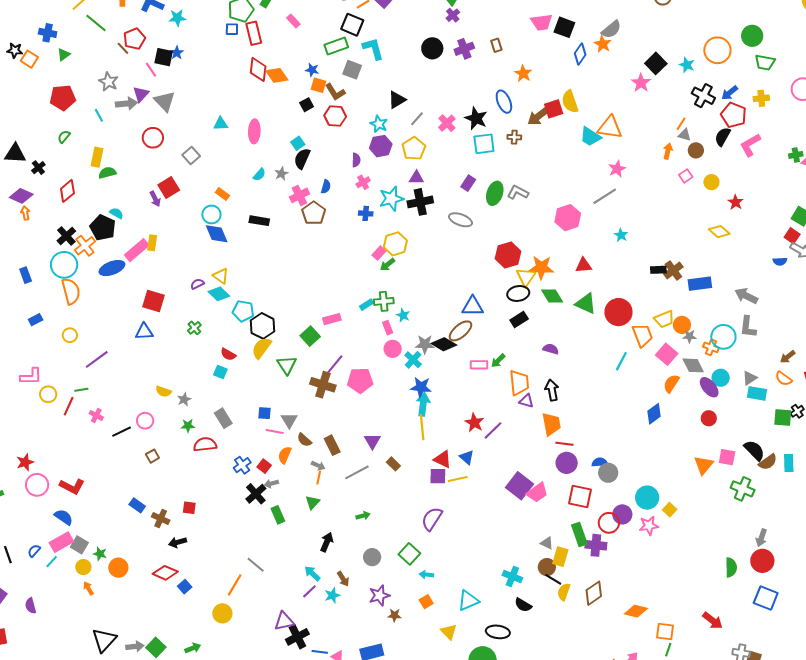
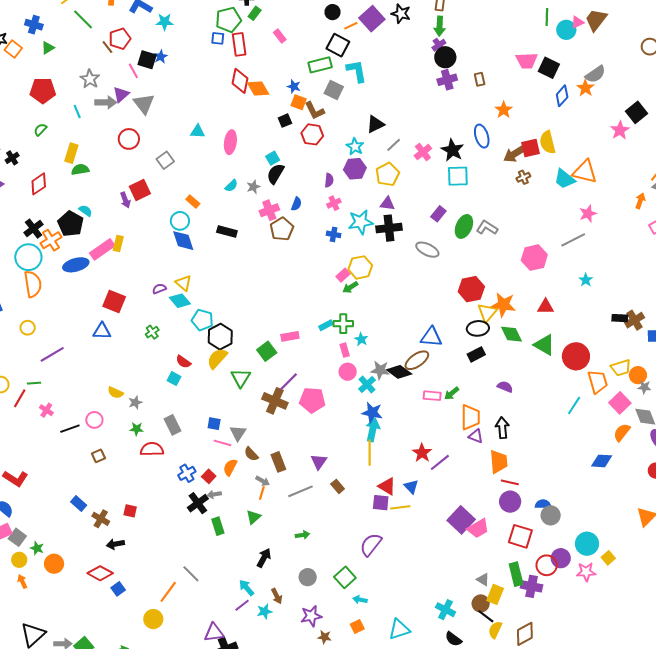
black circle: (432, 48) -> (445, 57), moved
brown cross: (514, 137) -> (523, 177), moved, turned -32
blue diamond: (654, 414) -> (602, 461), turned 35

